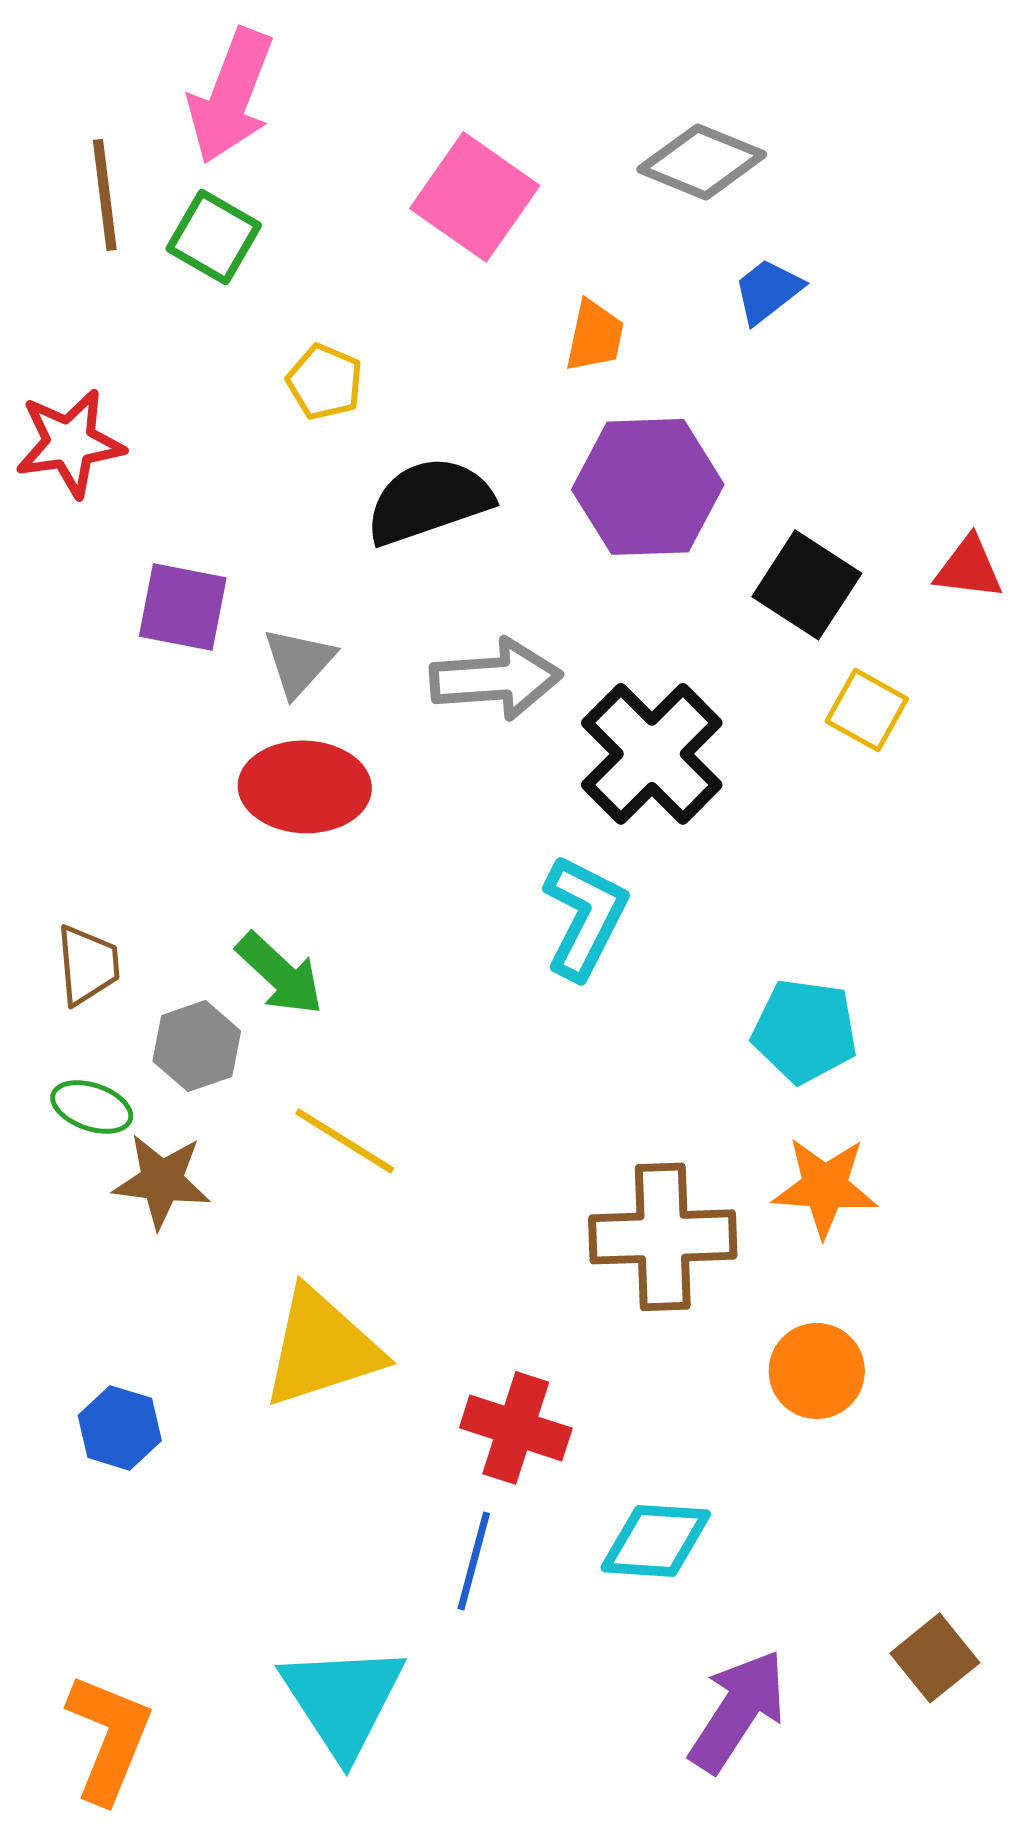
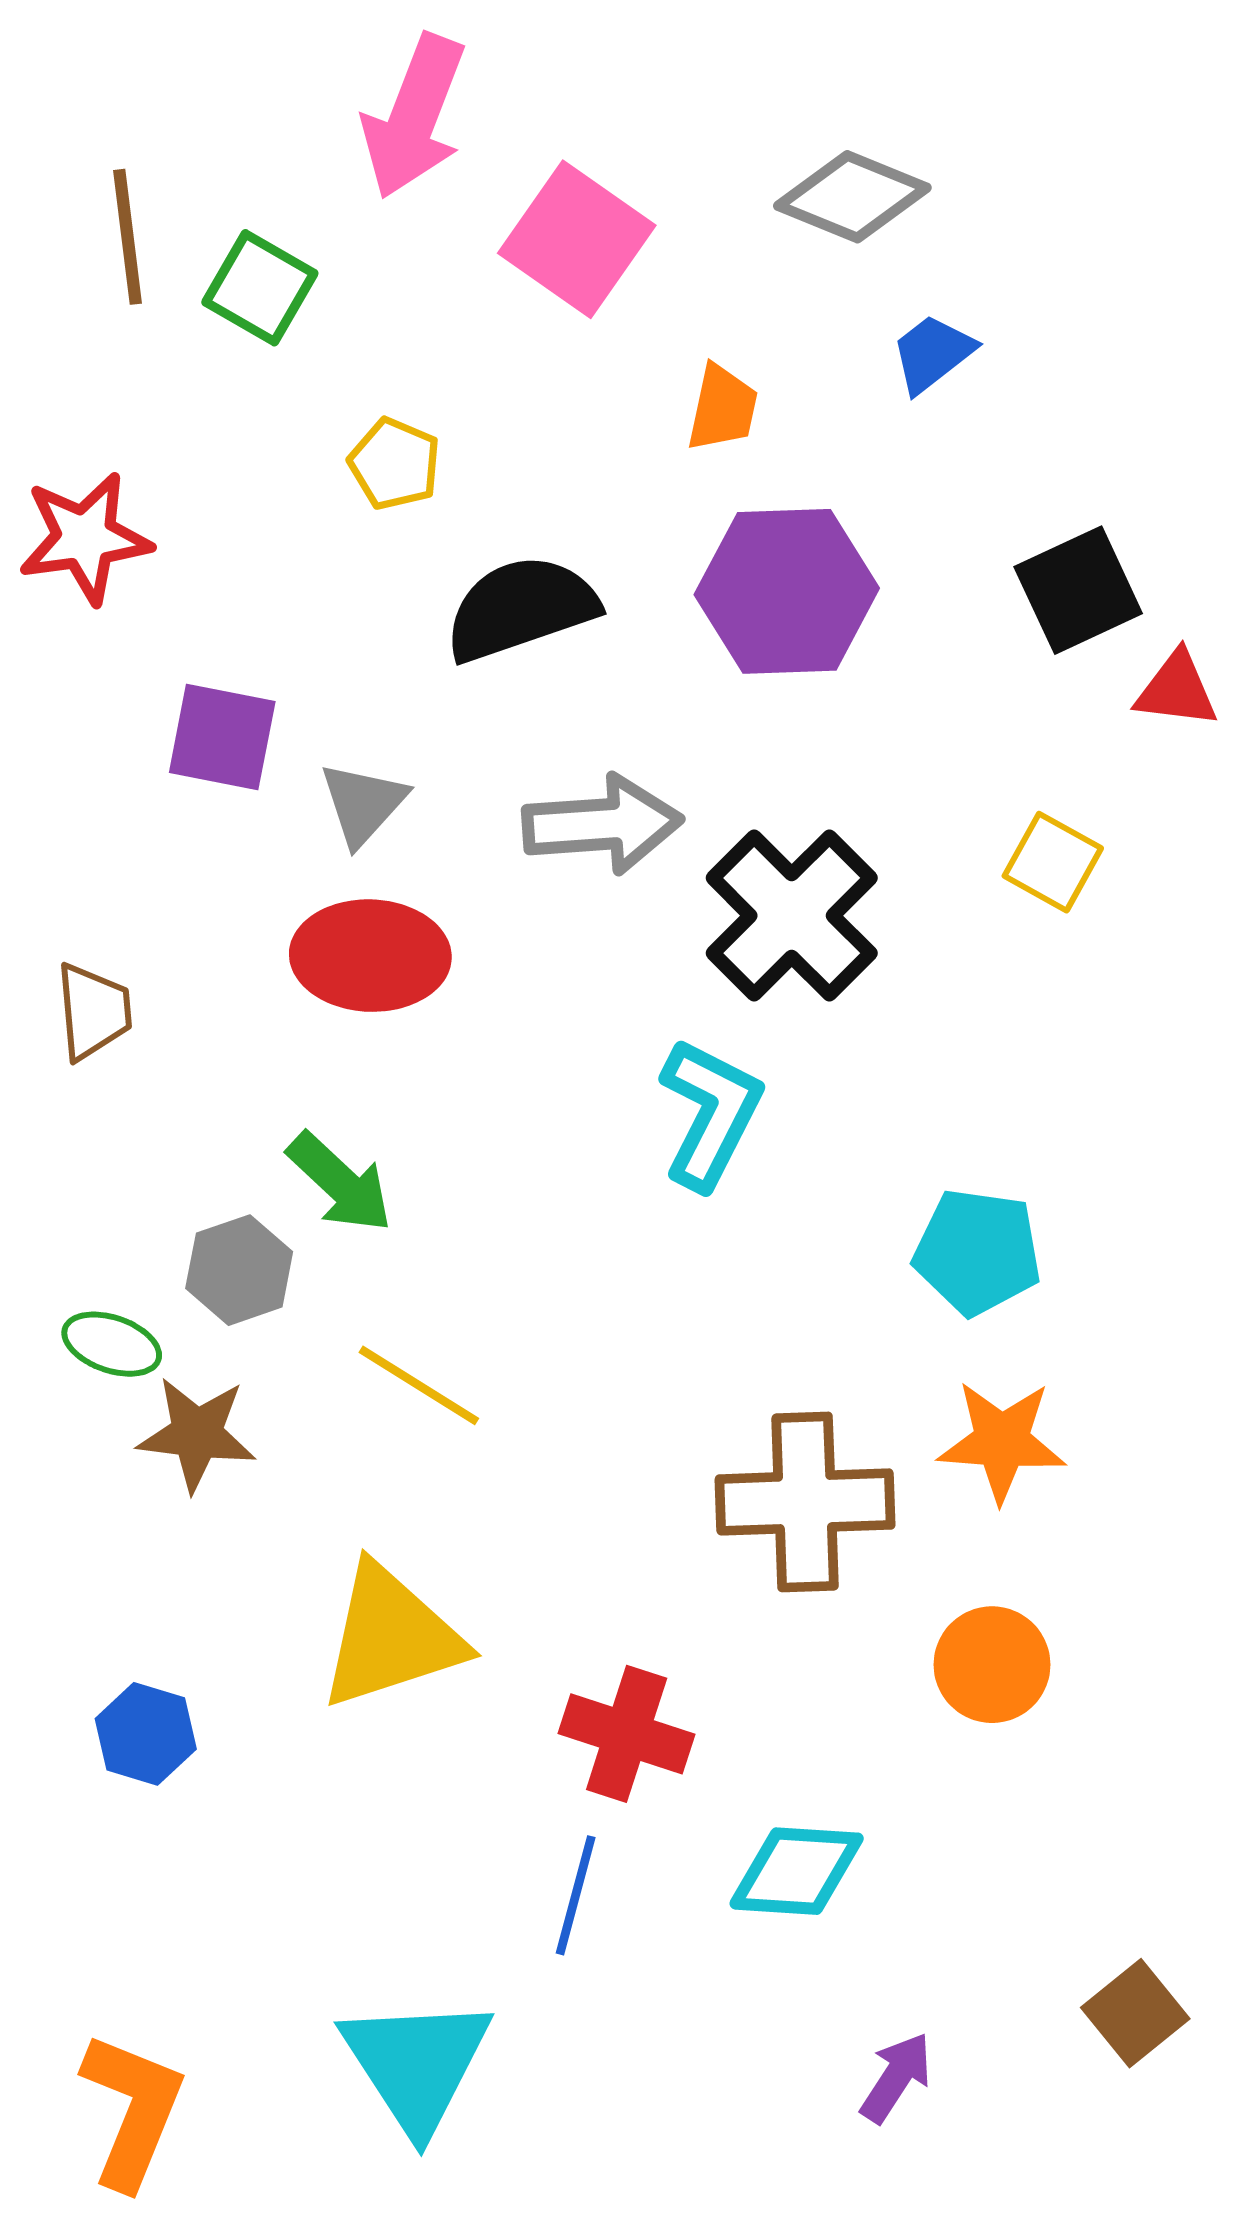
pink arrow: (231, 96) -> (414, 117), moved
black square: (807, 585) -> (1078, 590), moved, turned 32
brown trapezoid: (88, 965) -> (93, 1011), moved
purple arrow: (738, 1711) -> (896, 2077), size x0.6

